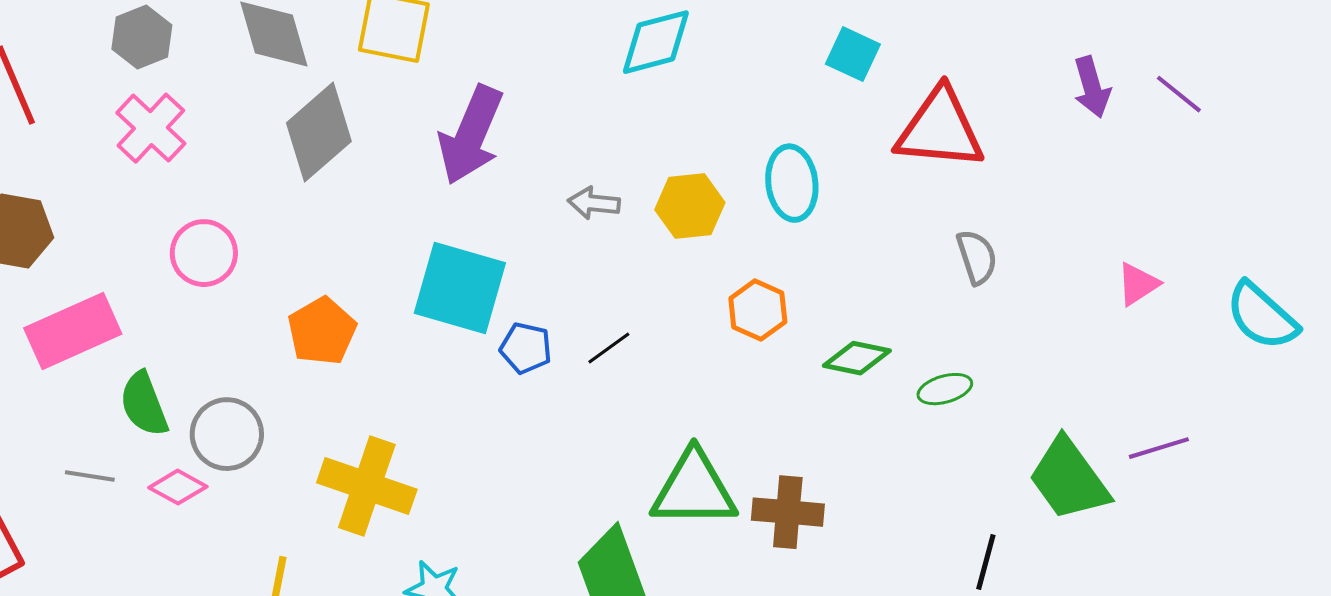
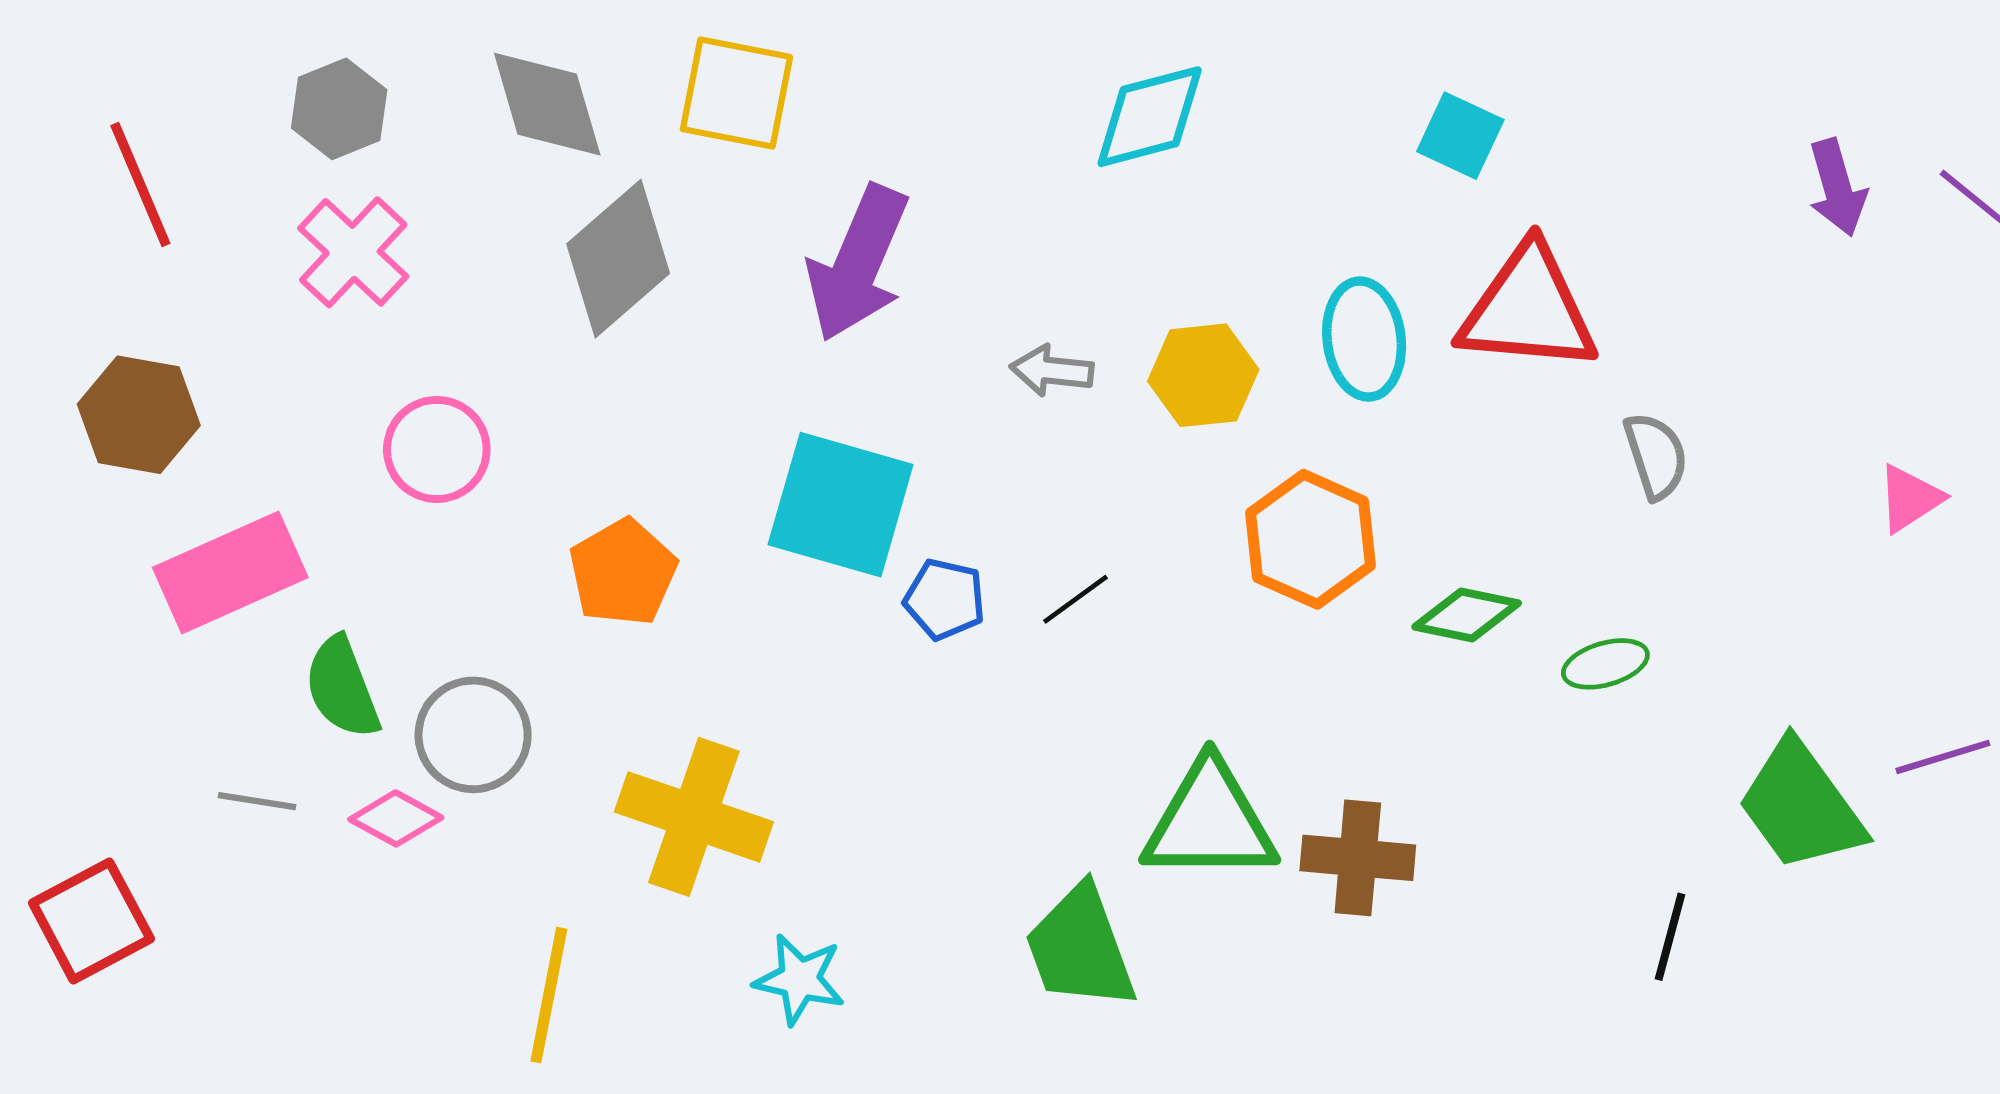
red triangle: (940, 129) -> (1528, 309), moved
orange hexagon: (758, 310) -> (1310, 539), size x1.4

